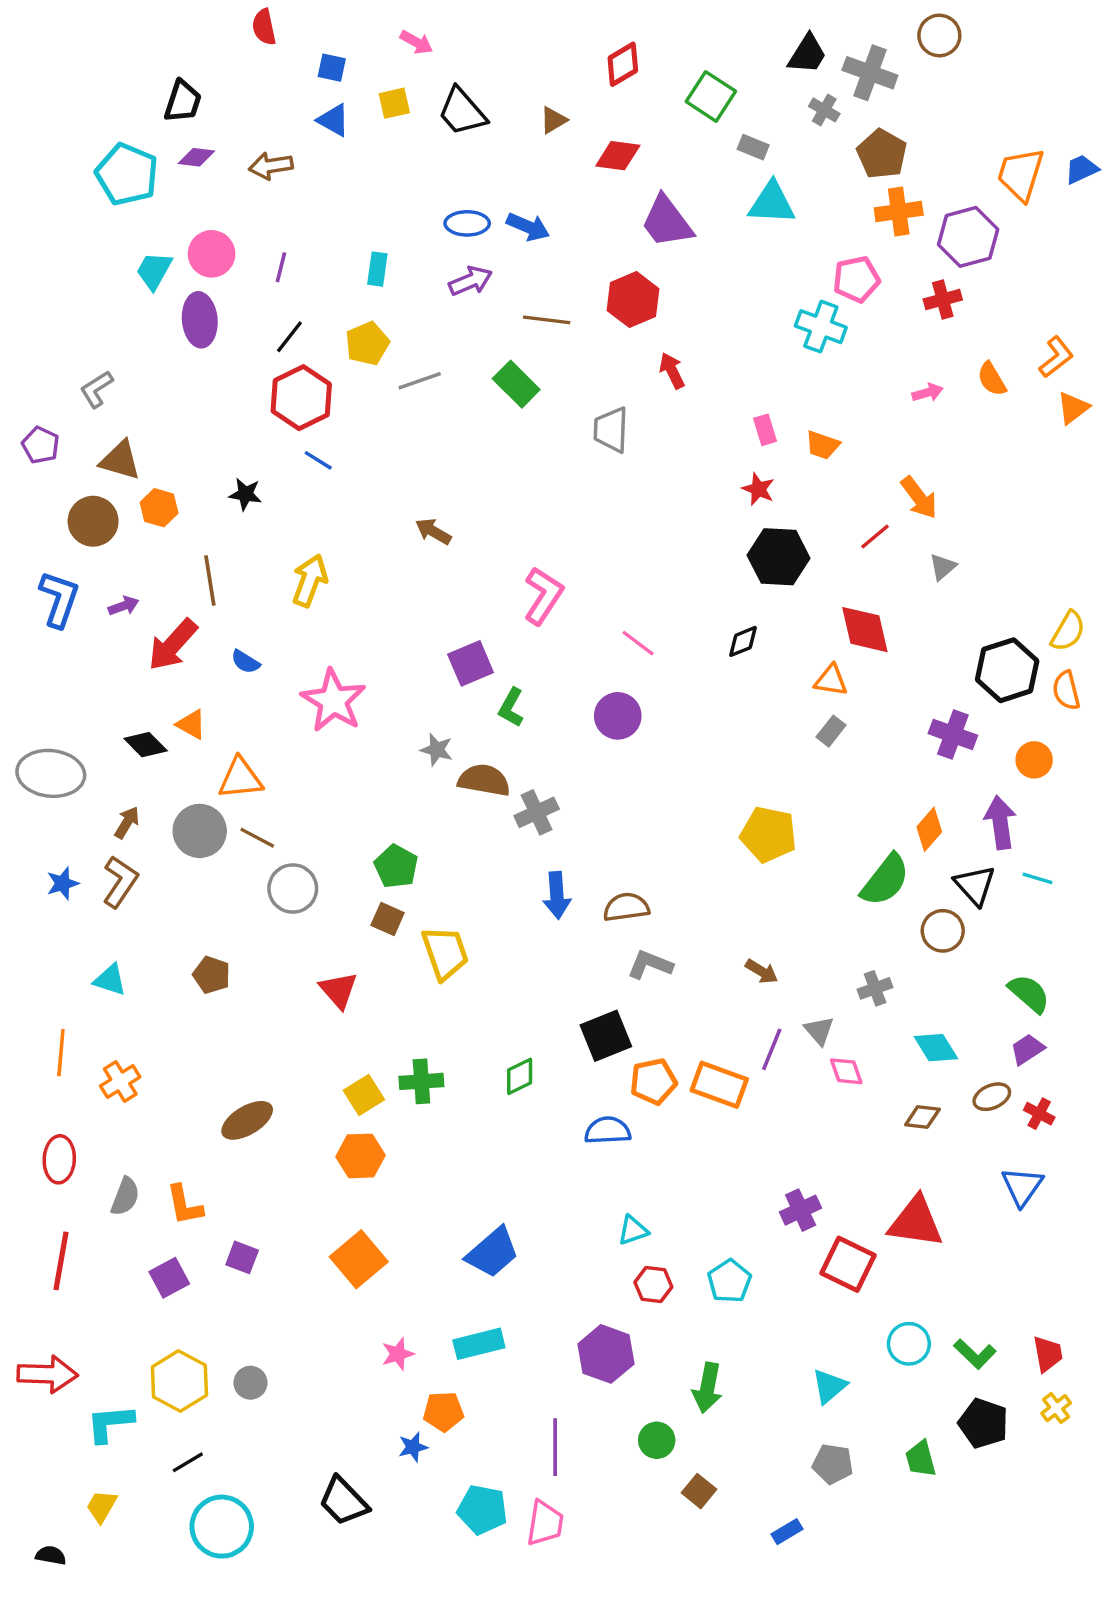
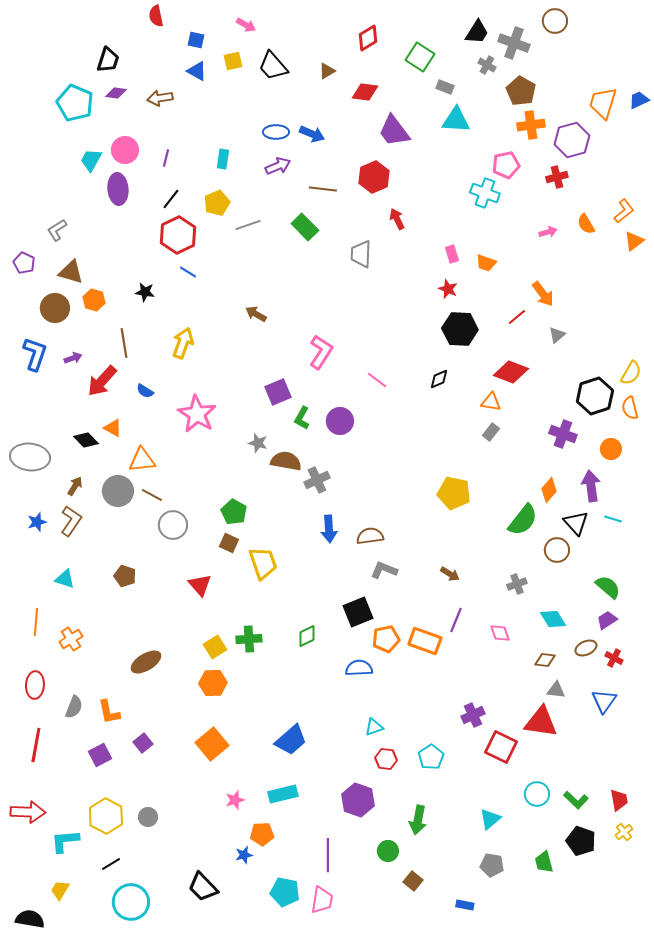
red diamond: (865, 630) -> (511, 372), turned -56
purple circle: (618, 716) -> (340, 421), moved
gray triangle: (819, 1031) -> (556, 690), moved, turned -42
purple square: (242, 1257) -> (143, 743), turned 30
blue rectangle: (787, 1532) -> (465, 905), turned 42
black semicircle: (51, 1555) -> (30, 919), size x1.6

